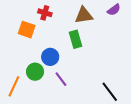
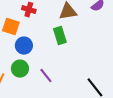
blue circle: (50, 57) -> (24, 46), moved

